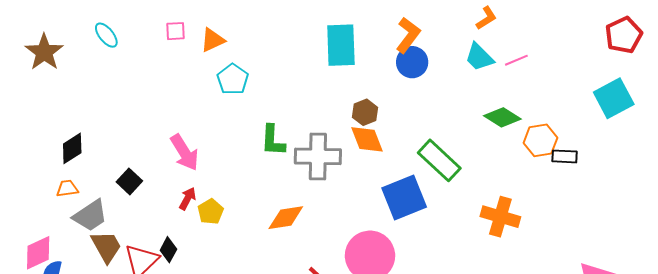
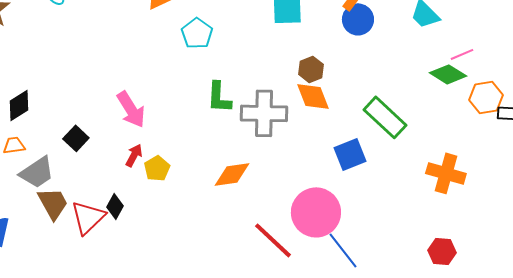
pink line: (516, 60) -> (462, 54), moved
cyan pentagon: (233, 79) -> (197, 33), moved
blue square: (404, 198) -> (350, 154), size x0.7

